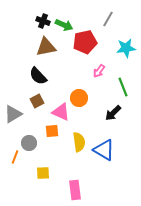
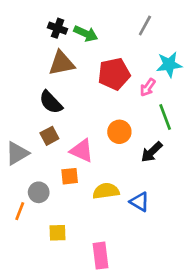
red pentagon: (85, 42) -> (114, 74), moved
pink arrow: (99, 71) -> (148, 87), moved
orange circle: (79, 98) -> (119, 132), moved
yellow semicircle: (79, 142) -> (106, 191), turned -90
blue triangle: (104, 150) -> (140, 202), size x0.7

